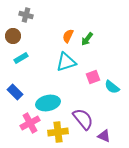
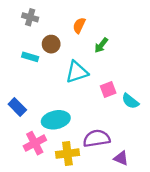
brown circle: (13, 36) -> (51, 44), moved
orange semicircle: (68, 36) -> (79, 25), moved
cyan rectangle: (21, 58) -> (30, 57), moved, turned 48
purple semicircle: (83, 119) -> (97, 138), turned -60

